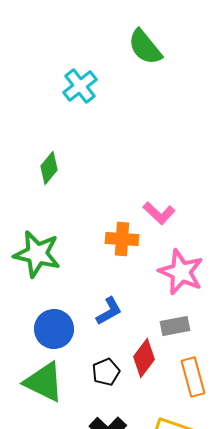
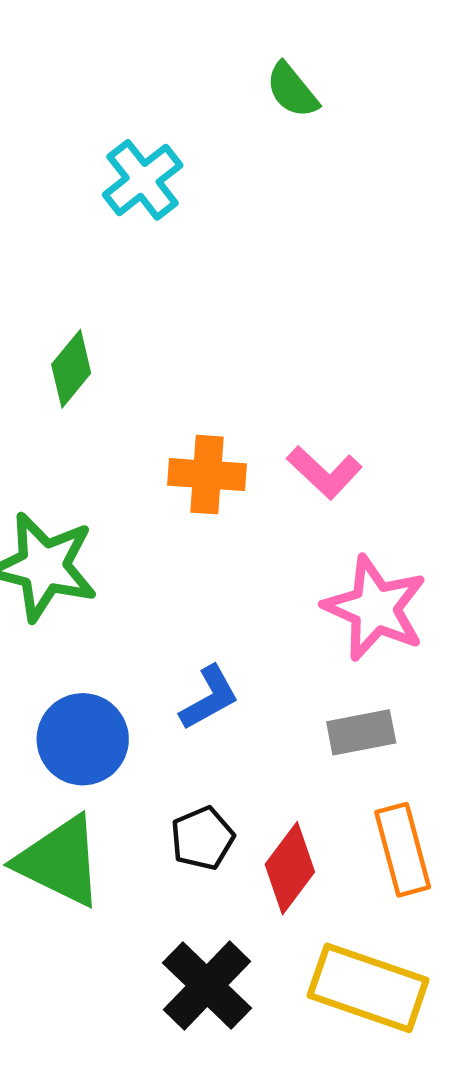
green semicircle: (145, 47) -> (292, 90), size x0.7
orange cross: (122, 239) -> (207, 475), moved
red diamond: (144, 358) -> (290, 868), moved

